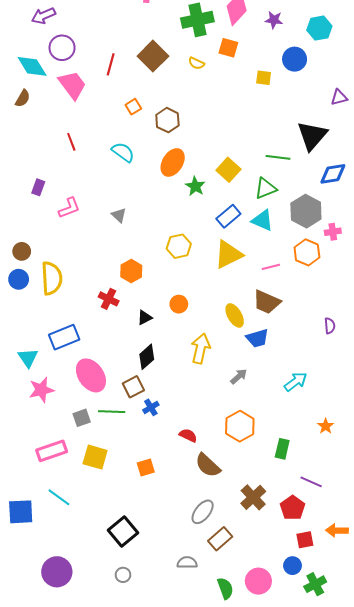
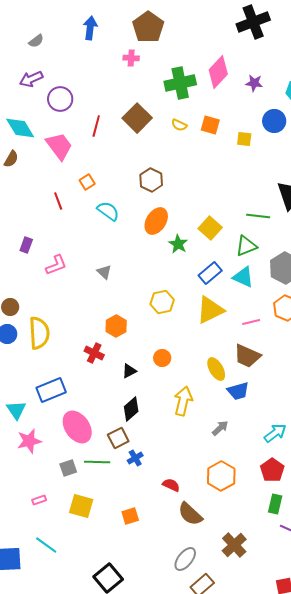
purple circle: (62, 48) -> (60, 99), moved
orange square: (228, 48) -> (210, 125), moved
orange square: (133, 107) -> (87, 182), moved
green rectangle: (282, 449) -> (275, 504), moved
pink rectangle: (52, 451) -> (39, 500), size x0.5
red pentagon: (293, 508) -> (272, 470), moved

